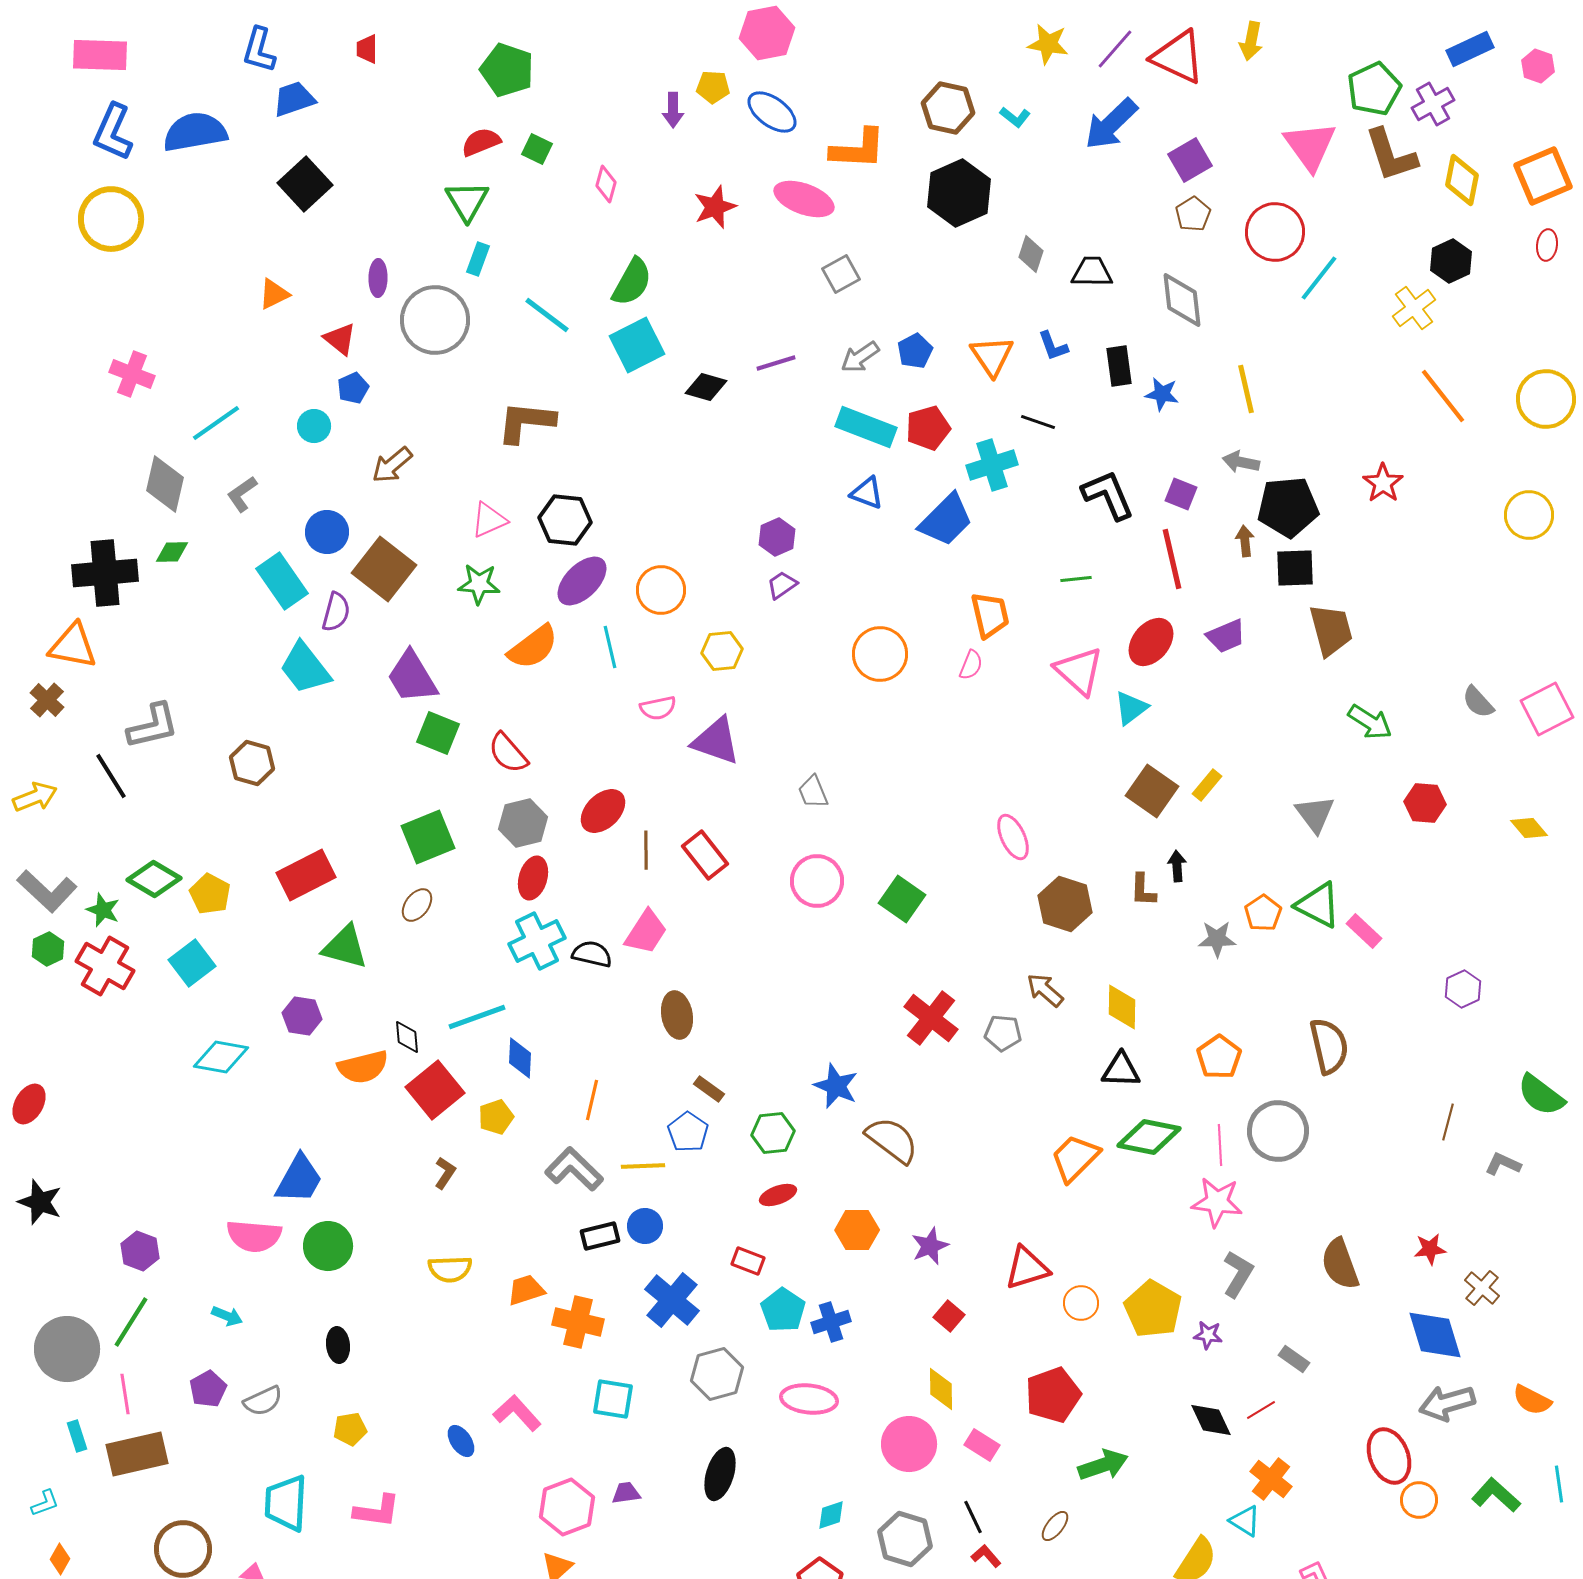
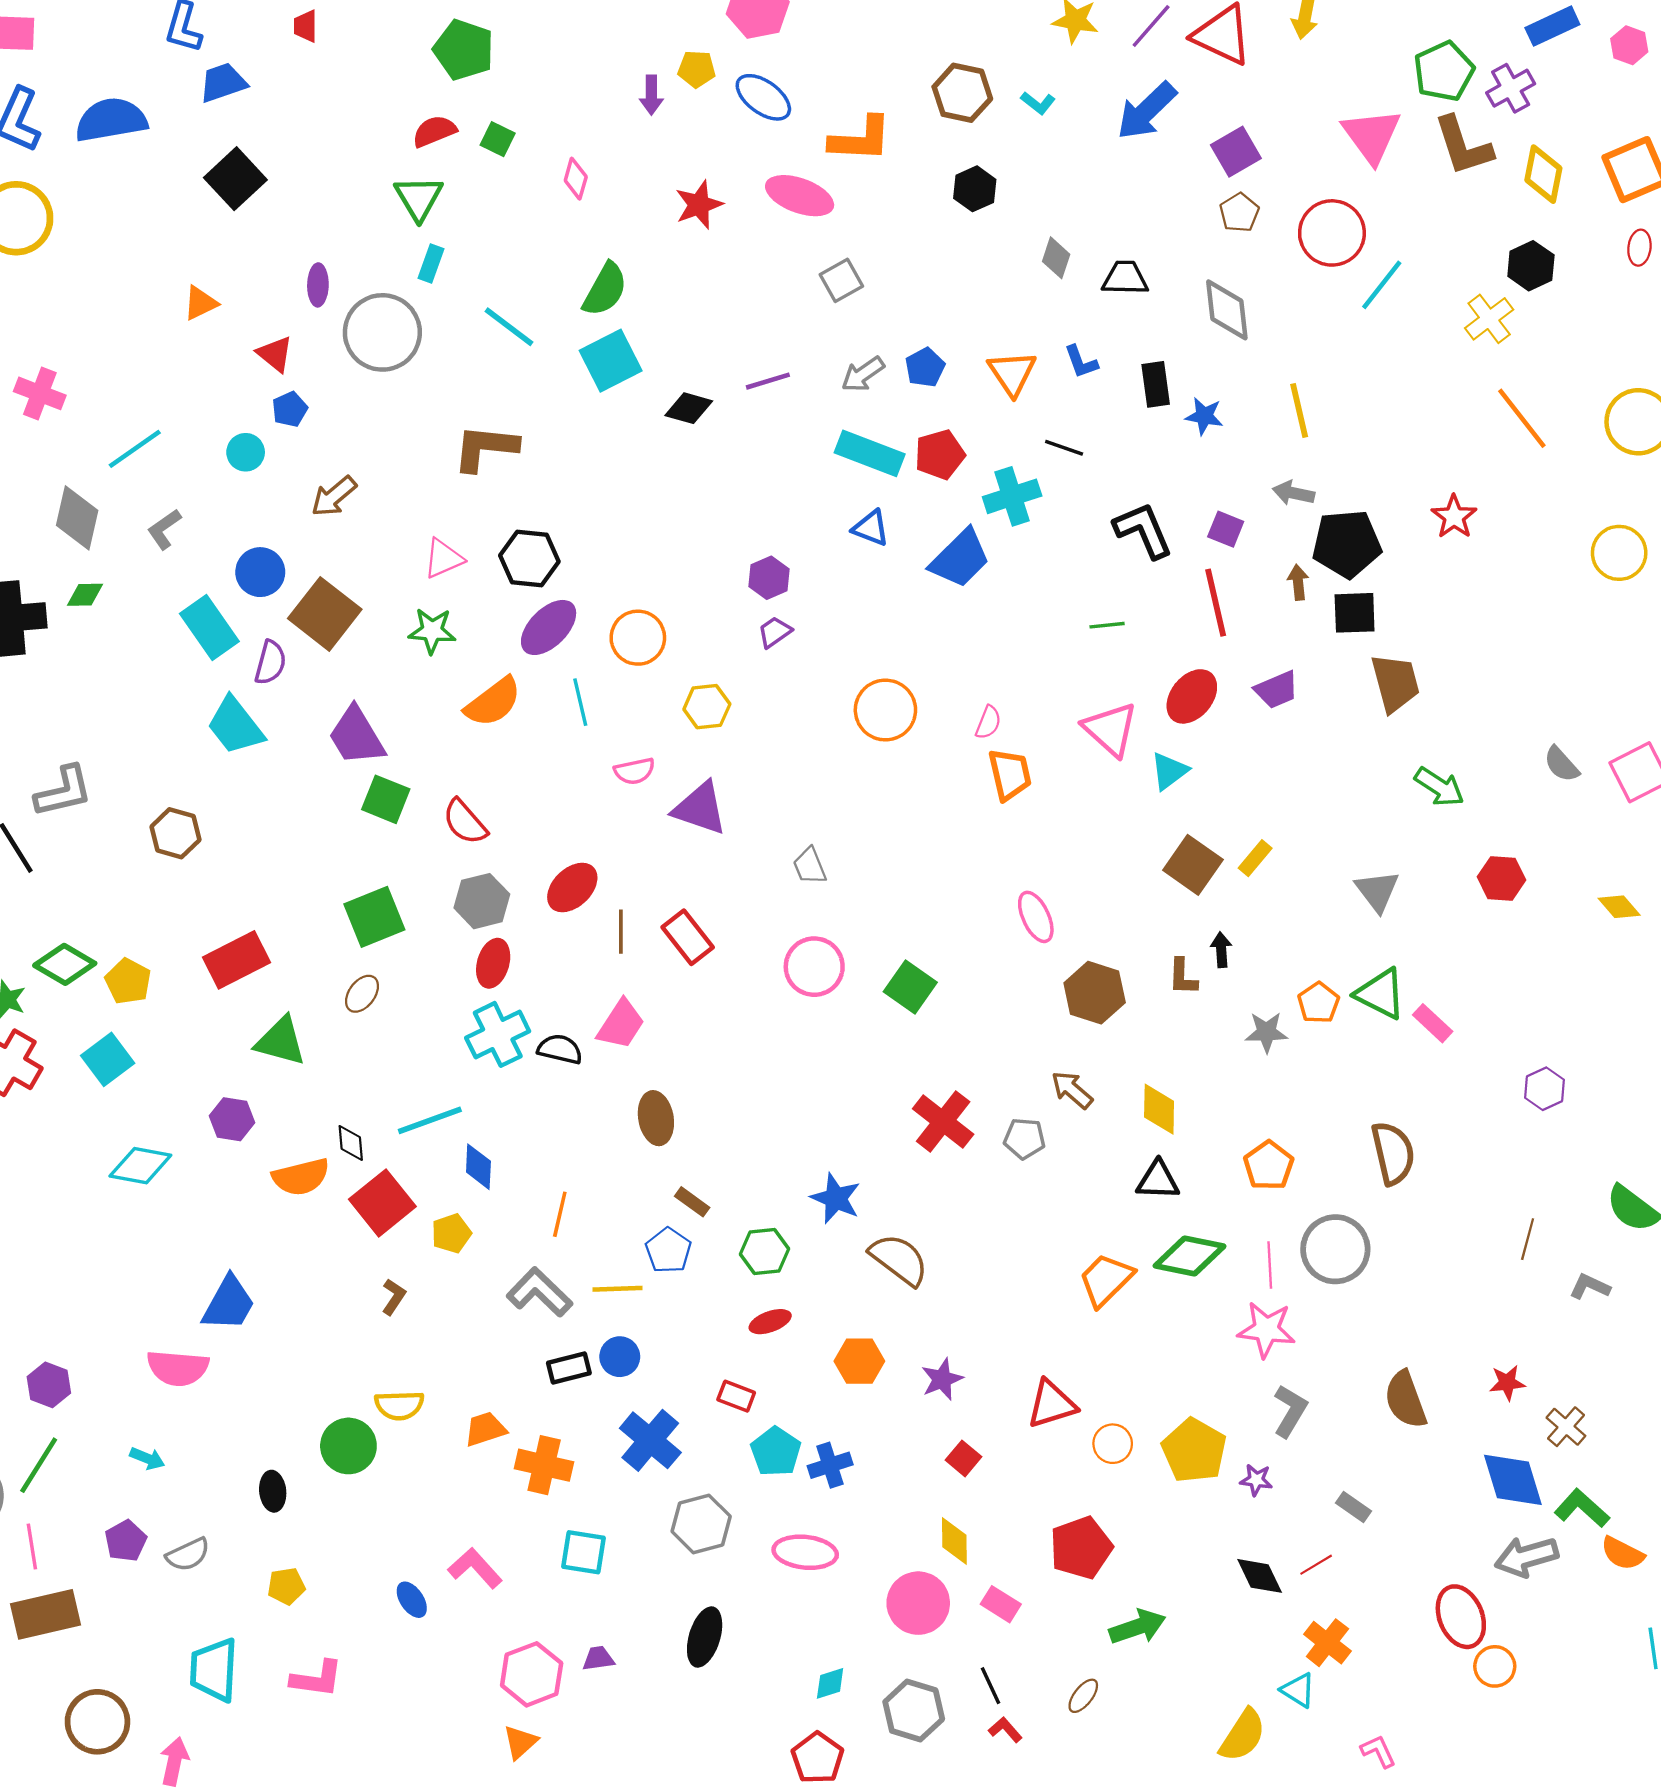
black hexagon: (959, 193) -> (975, 189), size x0.6
orange trapezoid: (990, 615) -> (1010, 774), moved
green circle: (328, 1246) -> (348, 1446), moved
green L-shape: (1496, 1495) -> (1582, 1508), moved

